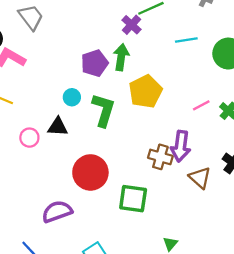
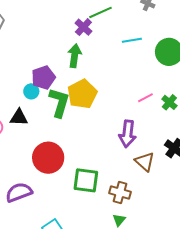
purple pentagon: (95, 63) -> (43, 77), moved
yellow pentagon: (145, 91) -> (82, 94), moved
brown cross: (160, 157) -> (120, 193), moved

